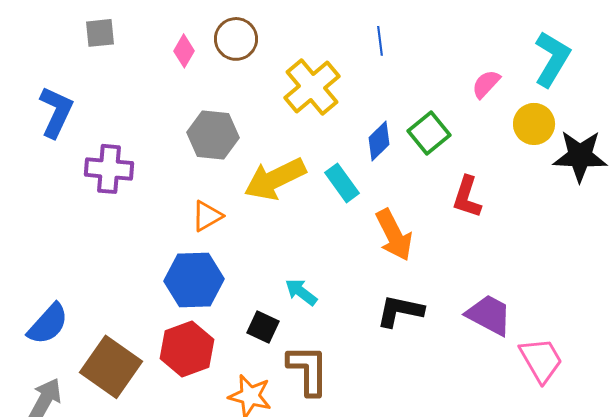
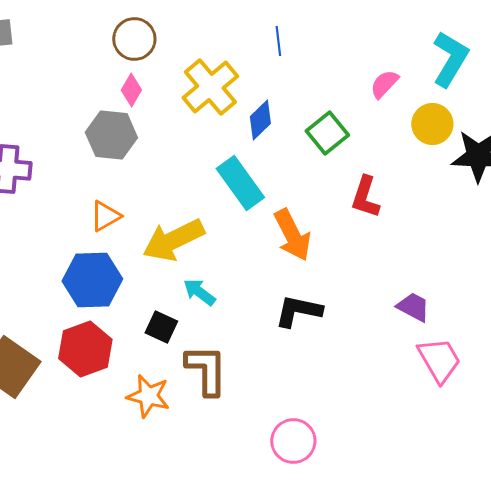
pink diamond: (184, 51) -> (131, 90), moved
blue diamond: (379, 141) -> (260, 120), moved
yellow arrow: (275, 179) -> (173, 240), moved
cyan rectangle: (342, 183) -> (240, 183), size x1.4
purple trapezoid: (489, 315) -> (413, 307), moved, size x0.7

